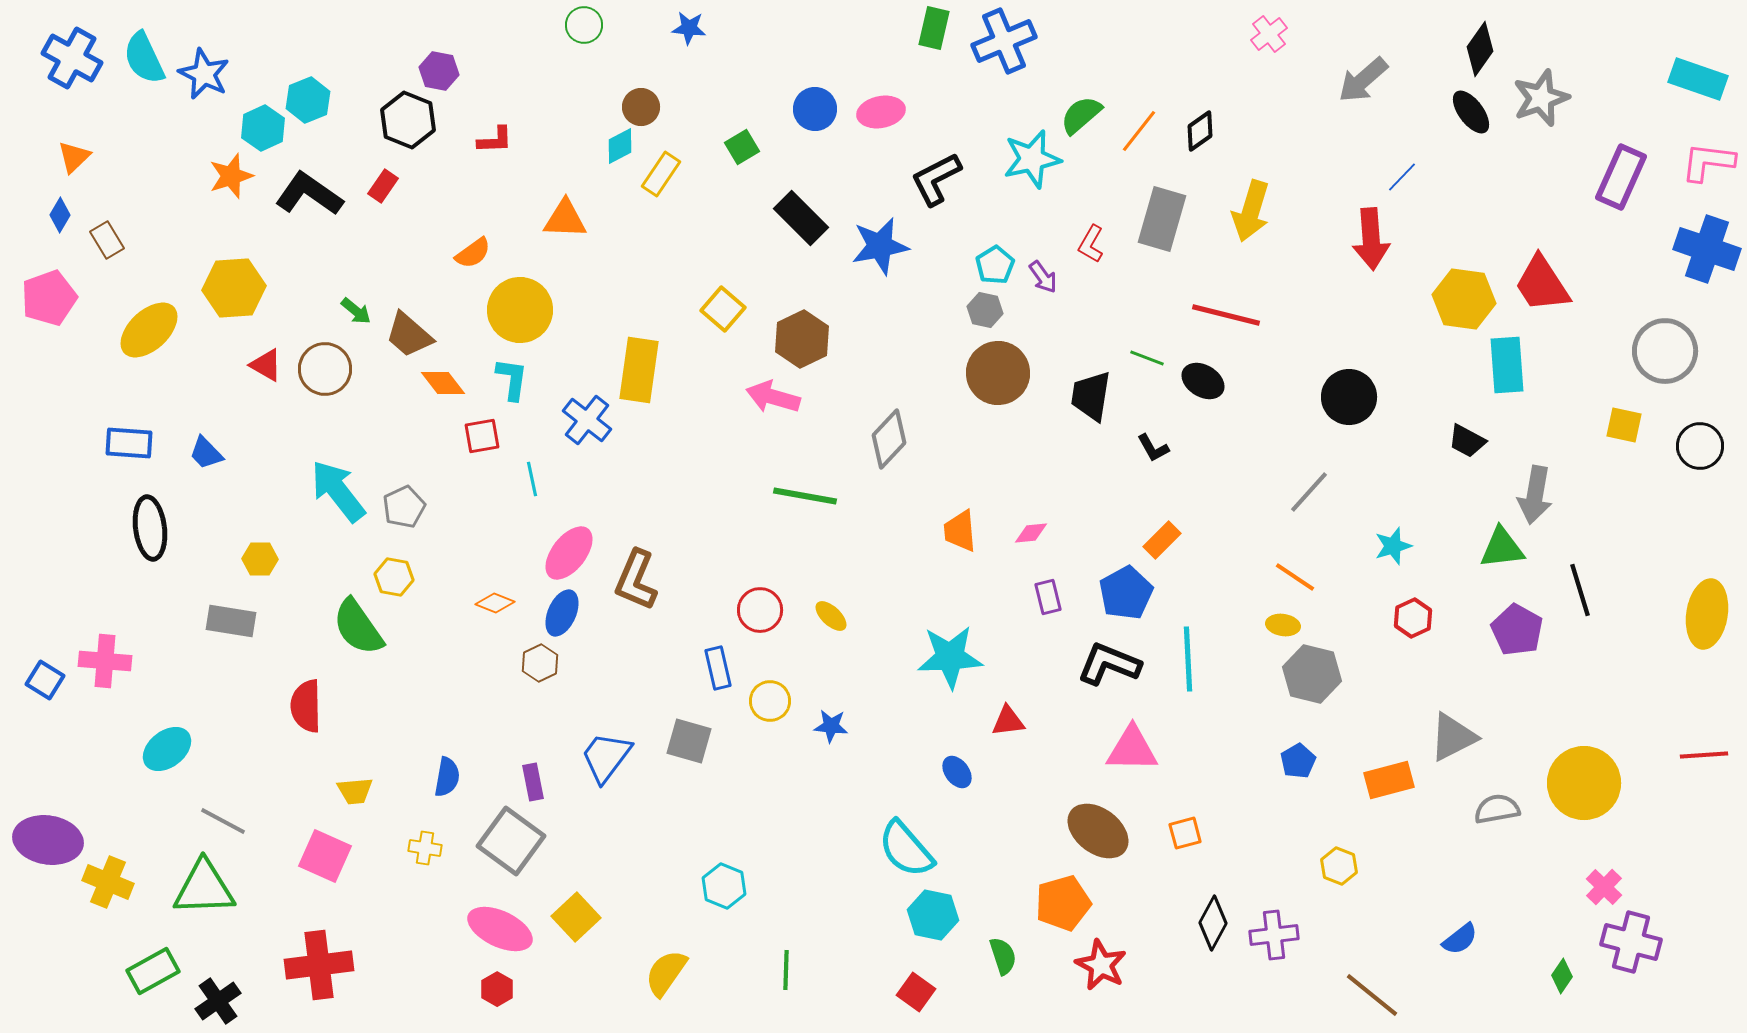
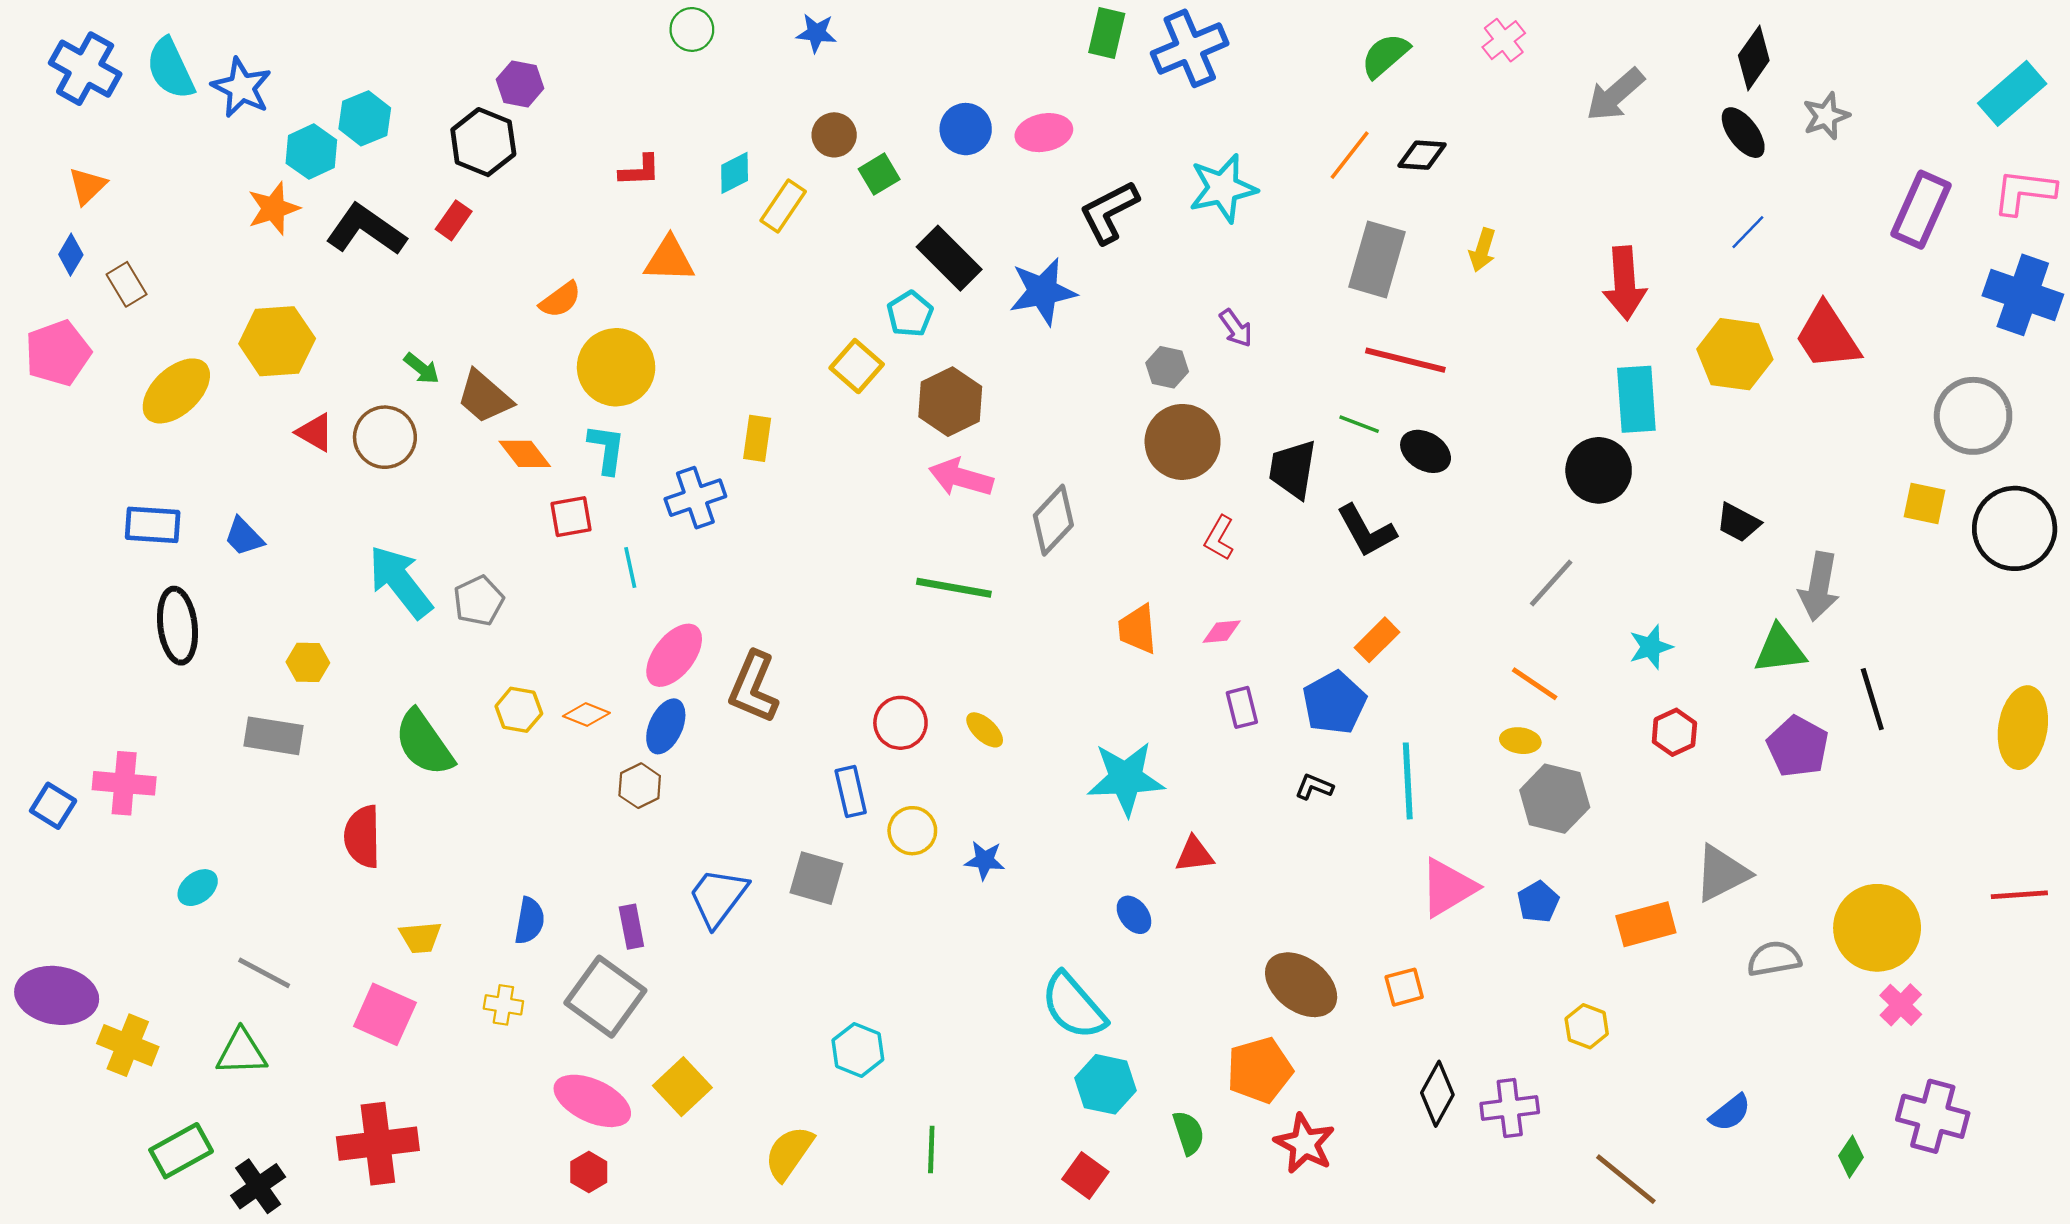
cyan rectangle: (1698, 79) -> (2012, 93), turned -60
gray star: (1541, 98) -> (1826, 116), size x0.7
brown circle: (641, 107) -> (834, 135), moved
green semicircle: (1081, 115) -> (1385, 56), moved
black diamond: (1200, 131) -> (1422, 155), turned 39
red L-shape: (495, 140) -> (640, 171), moved
blue line: (1402, 177) -> (1748, 232), moved
yellow arrow: (1251, 211) -> (1482, 250), size x0.6
red L-shape: (1091, 244) -> (1219, 538), moved
cyan pentagon: (995, 265) -> (910, 314), moved
red line: (1226, 315) -> (1405, 360), moved
cyan rectangle: (1507, 365) -> (1636, 399), moved
yellow rectangle: (639, 370) -> (757, 438), size x0.6
pink arrow: (773, 397) -> (961, 477), moved
blue cross: (587, 420) -> (695, 498), turned 33
black circle: (1700, 446) -> (2015, 528), size x1.5
black L-shape: (1153, 448) -> (1366, 531), size x1.6
yellow hexagon: (394, 577) -> (519, 710), moved
black L-shape: (1109, 664) -> (1314, 787), size x0.5
cyan ellipse: (167, 749) -> (198, 888), size x0.7
pink triangle: (1132, 749) -> (1448, 888), moved, turned -32
pink cross: (1604, 887) -> (1901, 1005), moved
green triangle: (204, 888) -> (242, 1052), size x0.7

